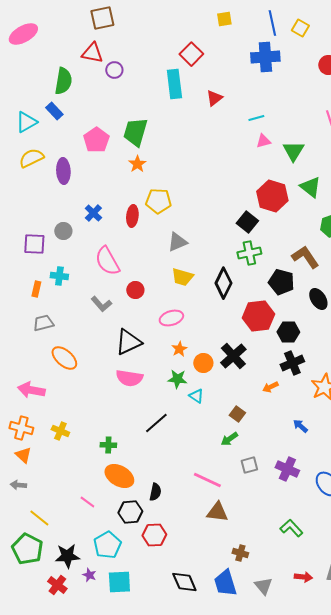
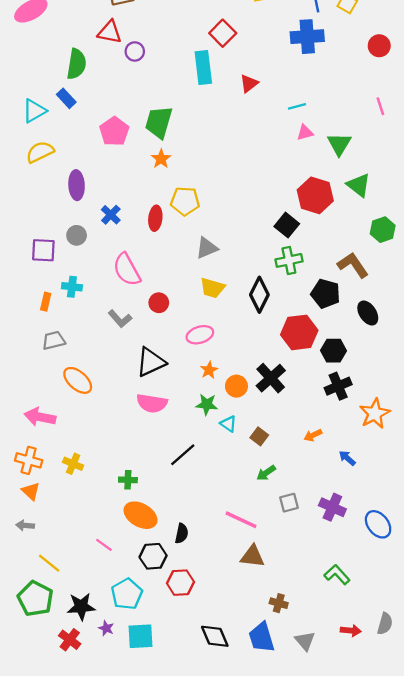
purple ellipse: (63, 171) -> (77, 185), moved
orange arrow: (270, 387) -> (313, 435), moved
brown square: (237, 414) -> (259, 436), moved

